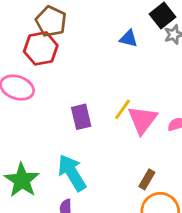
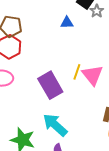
purple rectangle: (81, 117) -> (50, 85), size x1.5

